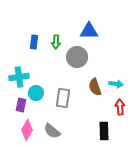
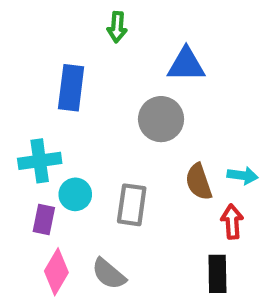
blue rectangle: (34, 42) -> (71, 88), size x1.5
green arrow: (56, 42) -> (117, 27), moved
red arrow: (120, 107) -> (232, 222), moved

